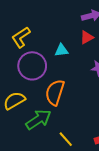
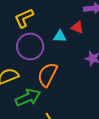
red triangle: (87, 37) -> (77, 27), moved, turned 40

